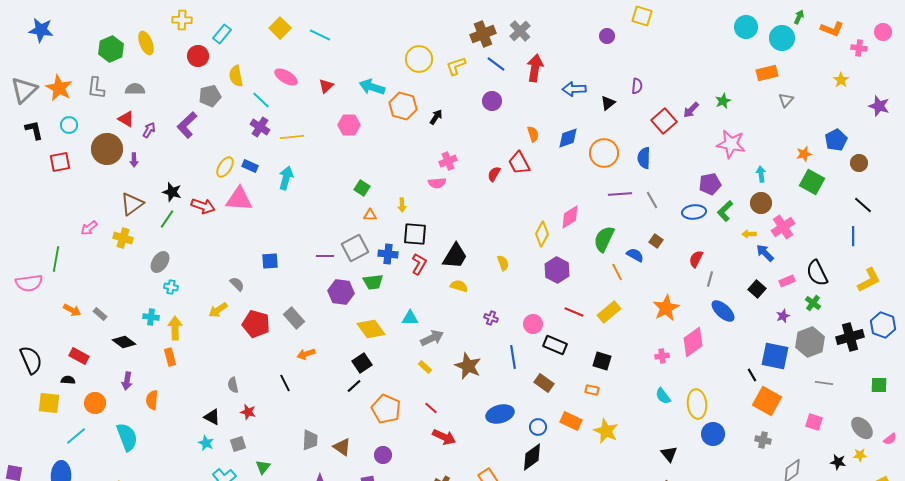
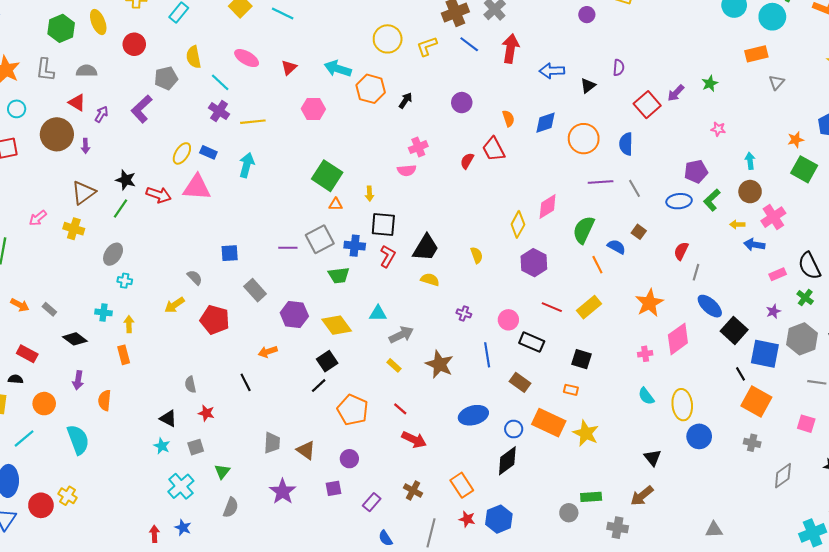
red circle: (198, 56) -> (134, 44), moved
purple circle: (492, 101) -> (462, 103), moved
pink star: (731, 144) -> (718, 129), size x0.5
green square: (362, 188) -> (327, 176), size x1.8
blue arrow: (765, 253) -> (754, 245), turned -36
black square: (757, 289) -> (734, 330), moved, size x1.4
purple hexagon: (341, 292) -> (294, 315), moved
gray rectangle: (294, 318) -> (255, 290), moved
yellow arrow: (175, 328) -> (129, 324), size x0.7
orange rectangle: (571, 421) -> (549, 423), size x1.4

